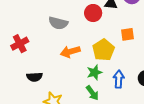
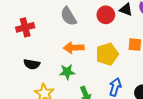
gray semicircle: (58, 23) -> (69, 16), turned 30
green star: (94, 72) -> (67, 72), moved

